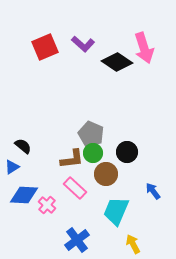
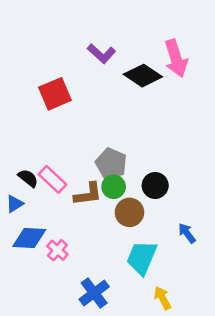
red square: (45, 47) -> (55, 94), moved
pink rectangle: (75, 188) -> (53, 179), moved

